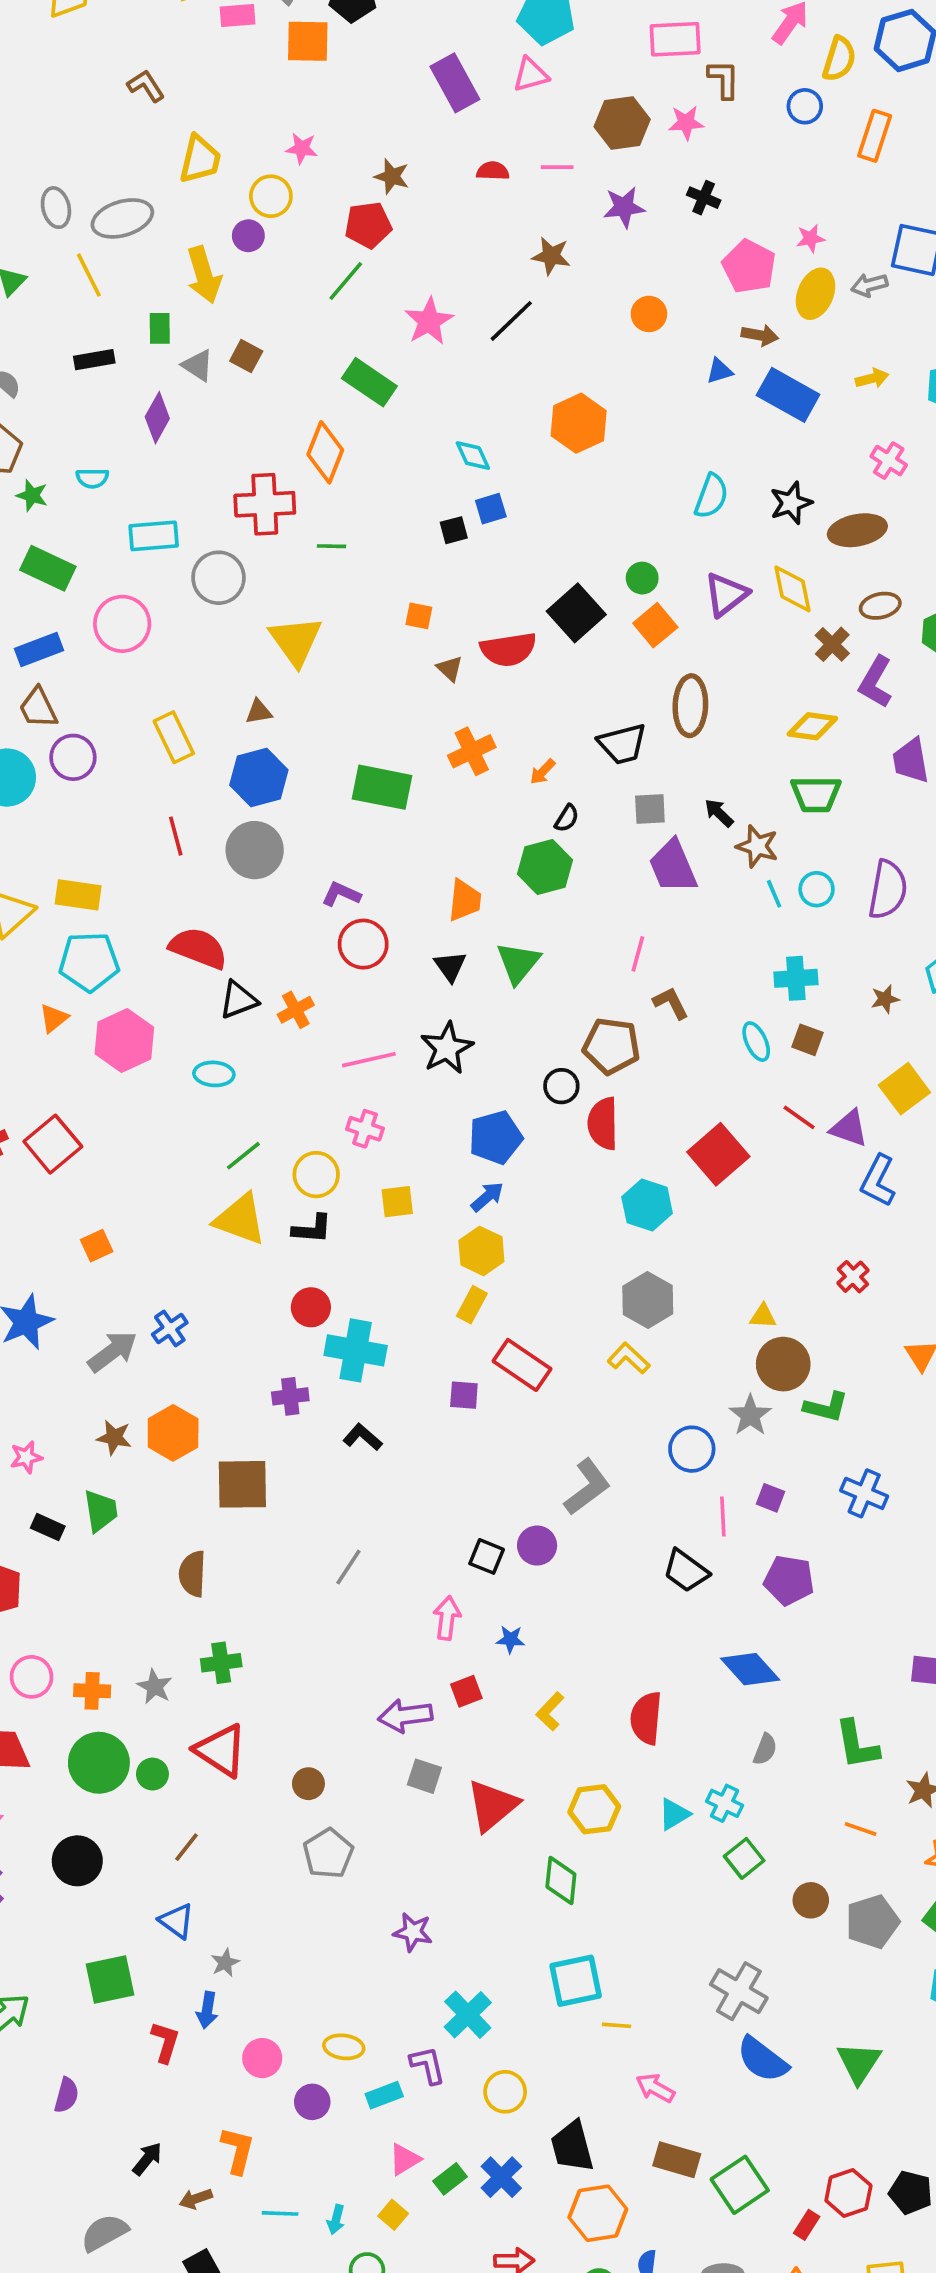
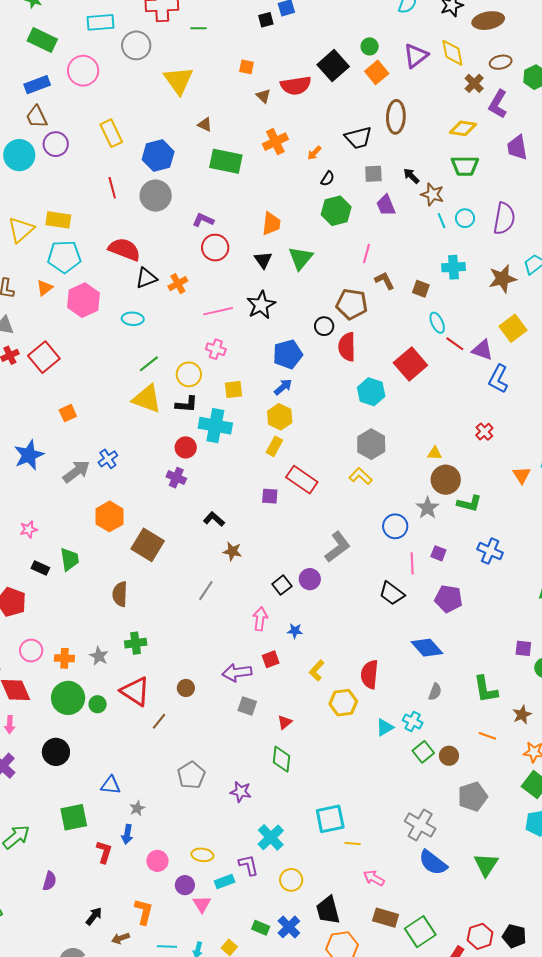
brown triangle: (259, 712) -> (205, 125), moved, turned 35
purple trapezoid: (673, 866) -> (386, 205), size x0.7
green hexagon: (545, 867) -> (336, 211), moved
brown star: (885, 999) -> (502, 279), size x1.8
brown square: (807, 1040) -> (421, 289), moved
cyan ellipse: (756, 1042) -> (437, 323), moved
cyan cross: (356, 1350) -> (215, 426), moved
purple cross: (290, 1396) -> (176, 478), moved, turned 30
brown star: (114, 1437) -> (232, 551), moved
brown square: (242, 1484) -> (148, 545), turned 32
black square: (487, 1556) -> (282, 585), turned 30
brown circle: (308, 1784) -> (186, 688), moved
red triangle: (492, 1805) -> (285, 722), size x0.5
yellow hexagon: (594, 1809) -> (343, 703), moved
brown line: (187, 1847) -> (159, 721), moved
gray pentagon: (328, 1853) -> (191, 775), moved
green diamond: (561, 1881) -> (282, 759), moved
brown circle: (811, 1900) -> (449, 756), moved
blue triangle: (177, 1921) -> (111, 785), turned -30
gray pentagon: (872, 1922) -> (473, 797), moved
pink triangle: (405, 2159) -> (202, 904), moved, turned -30
green rectangle: (450, 2179) -> (261, 928), turned 60

